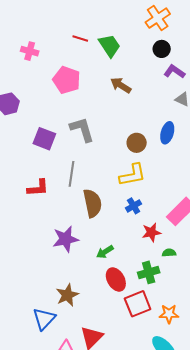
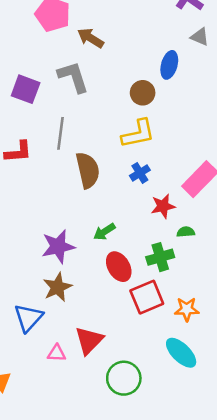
brown arrow: (121, 85) -> (91, 38), moved
blue ellipse: (167, 133) -> (169, 65), moved
purple star: (66, 239) -> (58, 247), moved

